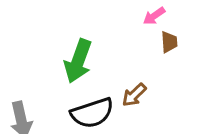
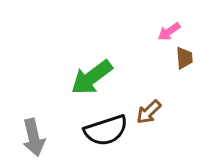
green arrow: (78, 61) -> (92, 77), turned 33

